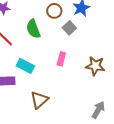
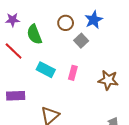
green semicircle: (33, 29) -> (34, 34), moved
cyan rectangle: (25, 66) -> (46, 70), moved

